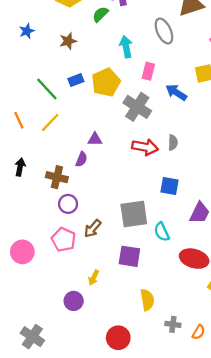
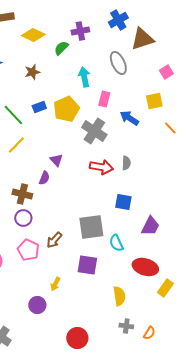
purple triangle: (95, 139) -> (56, 160), turned 48
purple circle: (68, 204) -> (23, 218), moved
yellow semicircle: (147, 300) -> (119, 296), moved

